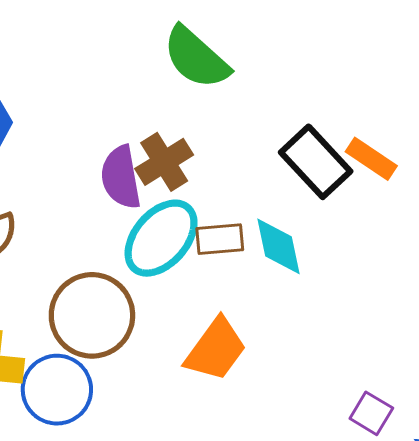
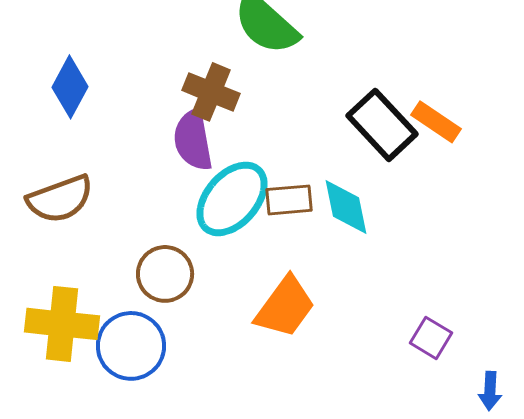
brown cross: (164, 162) -> (211, 92), moved, turned -36
brown circle: (92, 315) -> (165, 274), size x0.7
purple square: (371, 413) -> (431, 338), moved

